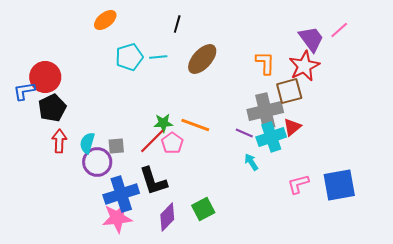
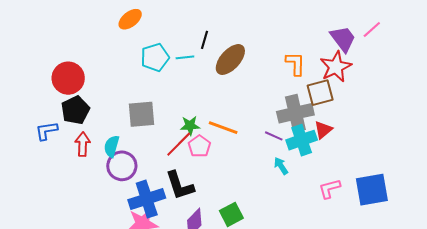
black line: (177, 24) -> (205, 40), moved
blue L-shape: (24, 91) -> (46, 131), moved
gray square: (116, 146) -> (142, 114), moved, size x1.6

